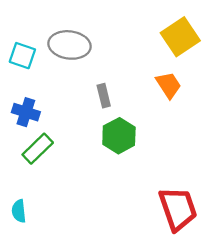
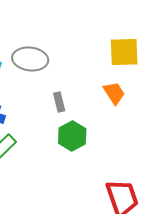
yellow square: (180, 37) -> (124, 52), turned 32

